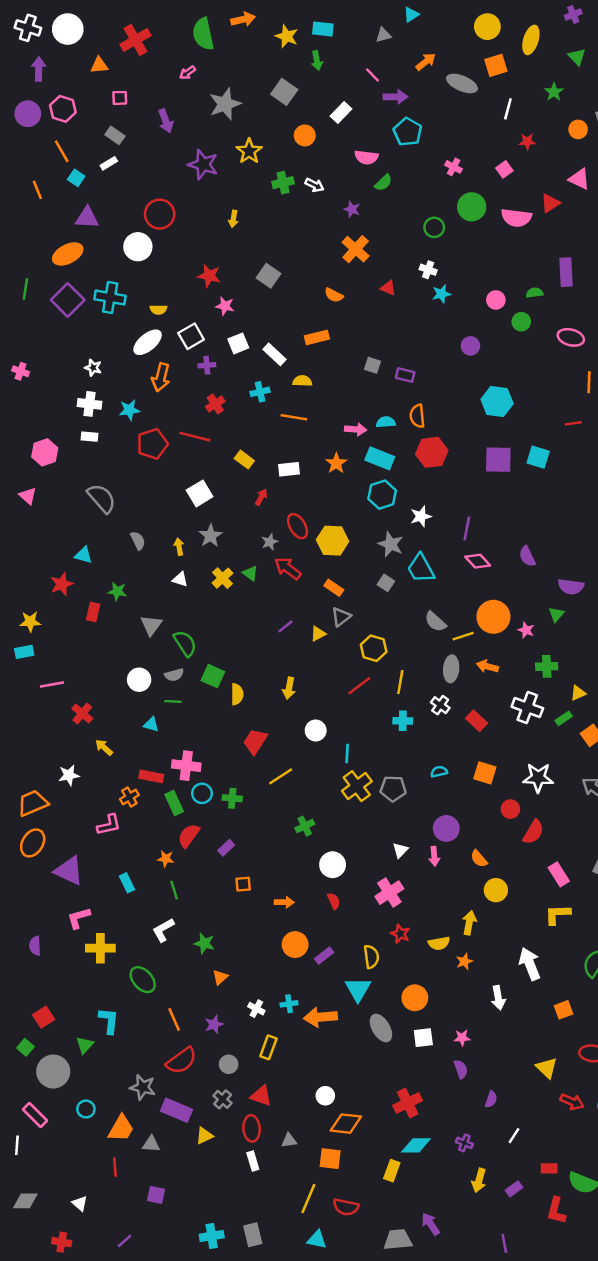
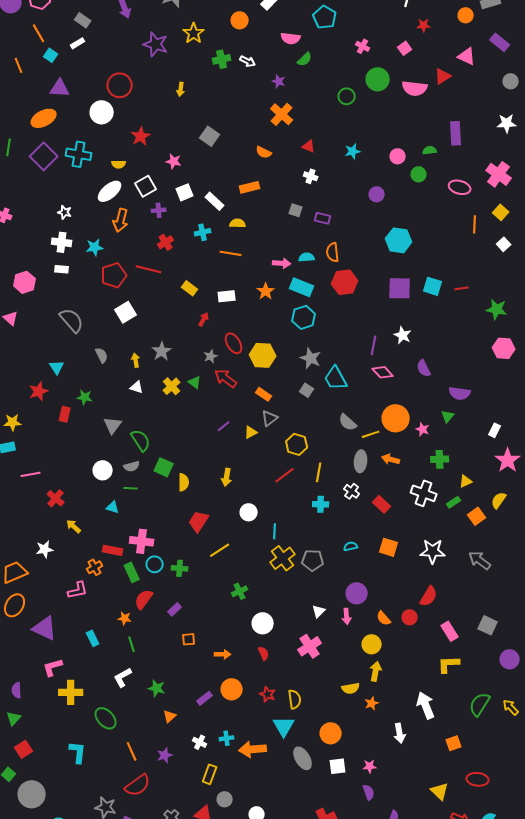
white cross: (428, 270) -> (311, 176), moved
red star: (209, 276) -> (141, 136), moved, turned 30
red line: (573, 423) -> (462, 288), moved
white square: (200, 493) -> (126, 312), moved
white star: (421, 516) -> (403, 335), moved, turned -30
cyan triangle: (83, 555) -> (57, 367), turned 42
red circle: (510, 809) -> (410, 617), moved
yellow circle: (496, 890) -> (372, 644), moved
red star: (400, 934) -> (268, 694), moved
purple rectangle: (324, 955) -> (205, 698), moved
green triangle: (85, 1045) -> (14, 718), moved
gray circle: (229, 1064) -> (225, 799), moved

